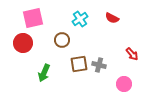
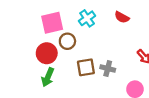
pink square: (33, 18) -> (52, 23), moved
red circle: (23, 43) -> (47, 53), moved

